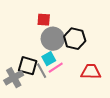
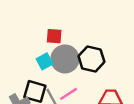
cyan square: (49, 59) -> (45, 61), moved

